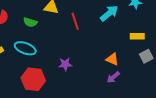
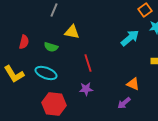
red line: (75, 21) -> (88, 63), moved
purple arrow: (113, 77) -> (124, 103), moved

